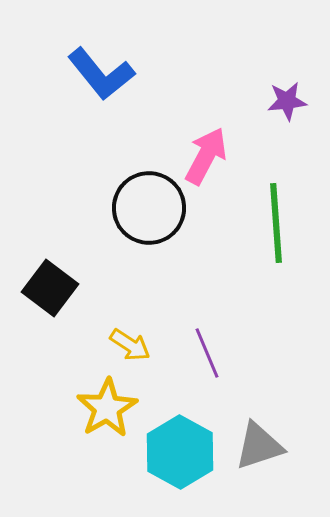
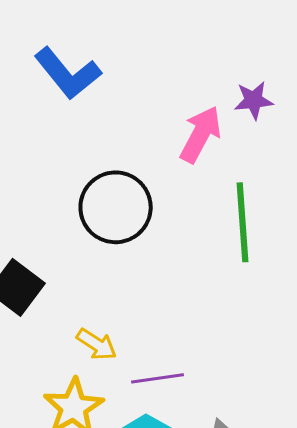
pink arrow: (206, 156) -> (201, 134), moved
purple line: (207, 353) -> (158, 378), moved, turned -75

